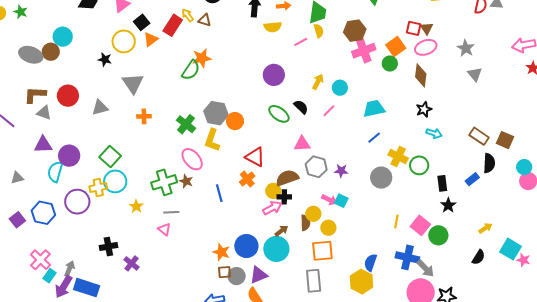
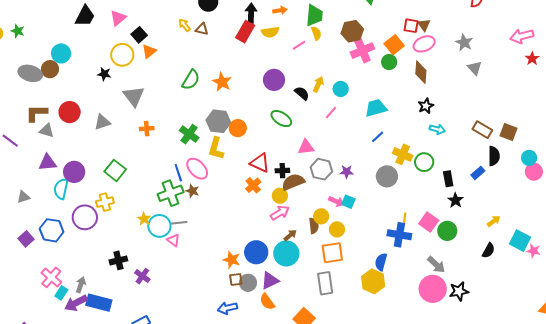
red rectangle: (173, 25) -> (245, 32), moved
orange star: (202, 58) -> (222, 82), moved, turned -30
black semicircle: (301, 107) -> (302, 93), moved
cyan circle: (115, 181) -> (159, 226), moved
blue line: (219, 193) -> (178, 173), moved
black cross: (284, 197) -> (282, 171), moved
blue cross: (407, 257) -> (399, 235), moved
purple arrow: (64, 287) -> (76, 303), turned 35

